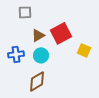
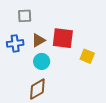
red square: (61, 33) -> (63, 38), turned 35
blue cross: (16, 54) -> (15, 43), moved

